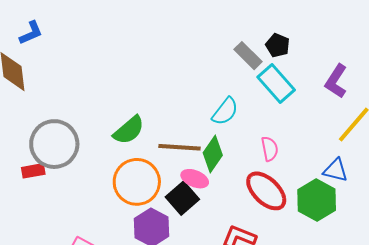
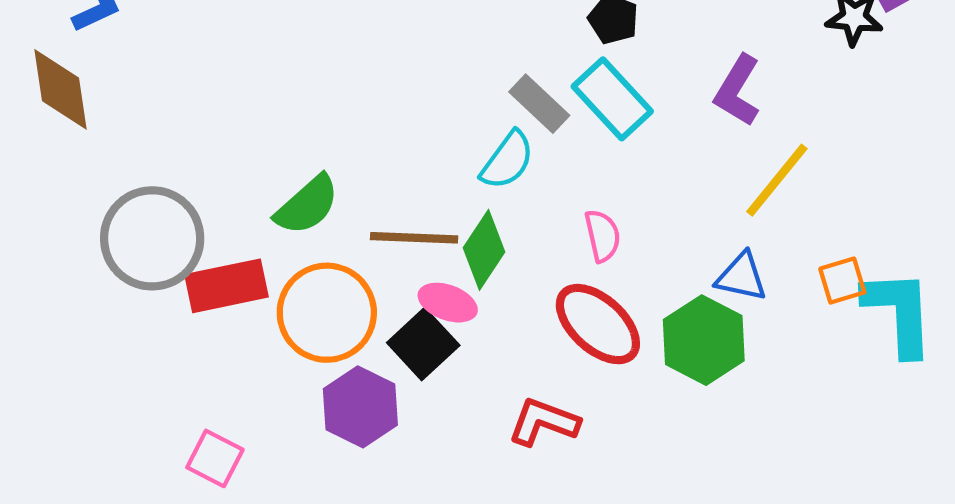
gray rectangle: (248, 56) -> (539, 104), moved
red rectangle: (33, 171) -> (227, 286), moved, size x1.6

